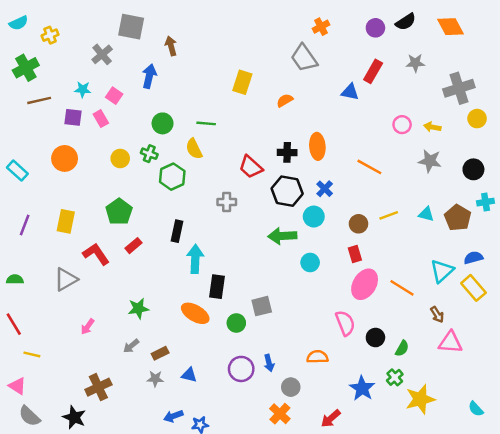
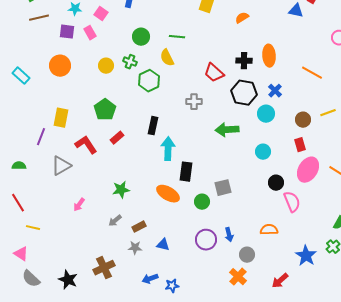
purple line: (25, 225) -> (41, 137), moved
green arrow: (282, 236) -> (227, 130), moved
black circle: (375, 338) -> (276, 183), moved
brown cross: (98, 387) -> (104, 268), moved

